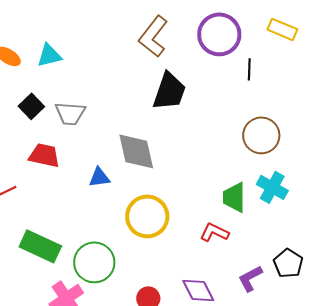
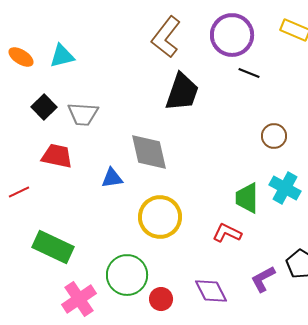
black line: (249, 69) -> (249, 73), moved, turned -70
brown circle: (261, 135) -> (274, 136), size x0.7
green circle: (94, 262) -> (127, 275), moved

